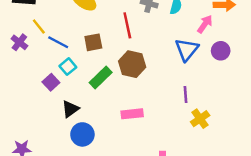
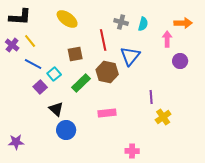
pink arrow: (205, 24) -> (167, 39), turned -35
purple cross: (19, 42) -> (12, 45), moved
blue line: (58, 42) -> (33, 64), moved
blue triangle: (187, 50) -> (130, 56), moved
black triangle: (70, 109) -> (56, 109), turned -42

